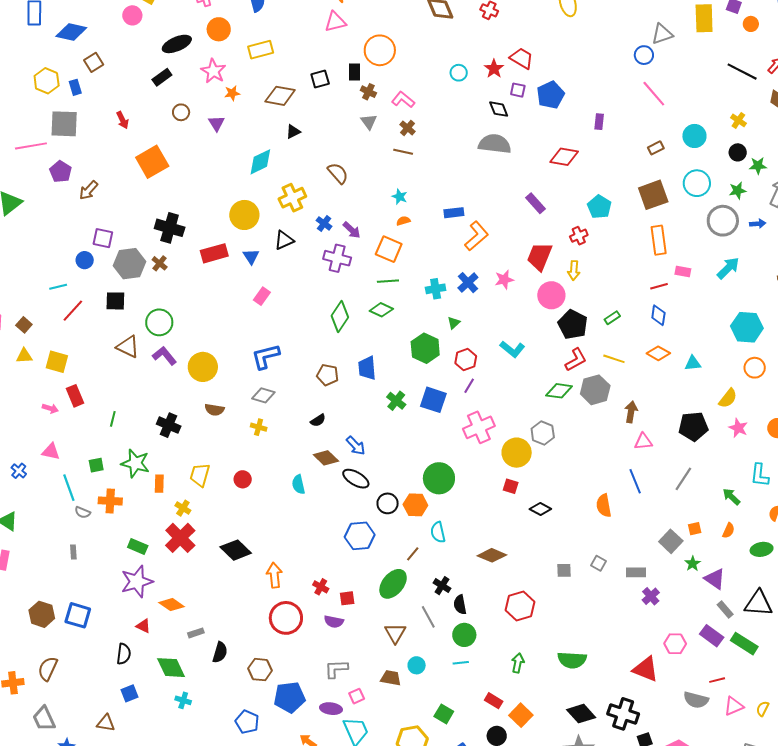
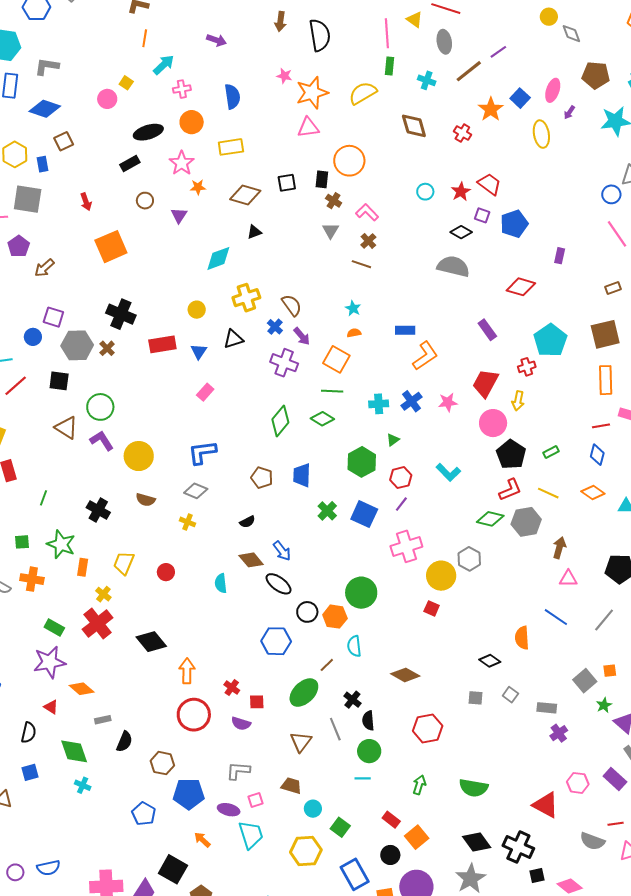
black diamond: (499, 109) -> (461, 232), turned -45
brown semicircle: (338, 173) -> (292, 305), moved
cyan pentagon: (599, 207) -> (550, 340), size x1.4
yellow circle: (244, 215) -> (197, 310), size x0.6
blue line: (635, 481) -> (556, 617), turned -40
black diamond: (540, 509) -> (490, 661), moved
cyan circle: (417, 665) -> (313, 809), moved

